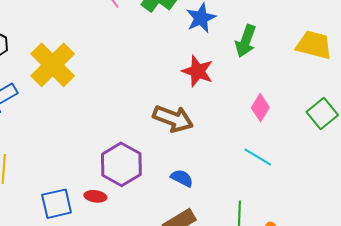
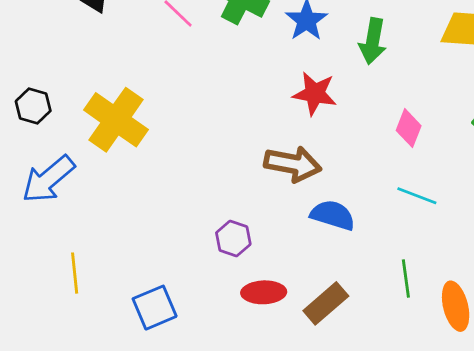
purple hexagon: (121, 164) -> (233, 239), size x0.6
blue semicircle: (182, 178) -> (333, 215), moved, size x1.4
red ellipse: (95, 196) -> (264, 292), moved, size x1.4

